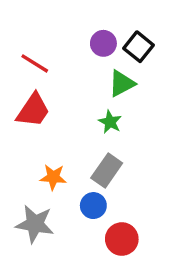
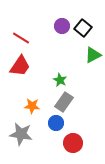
green triangle: (122, 83) -> (93, 55), moved
green star: (110, 122) -> (60, 80), moved

